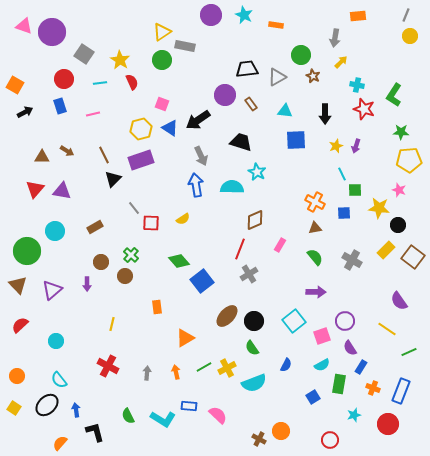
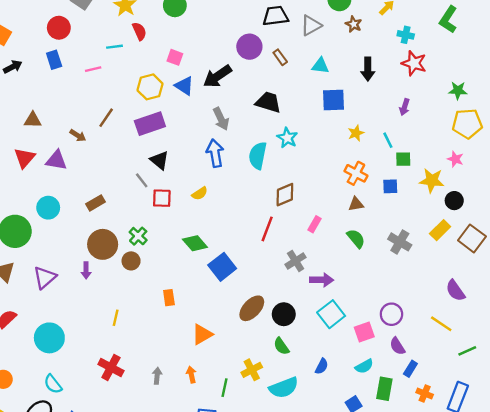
cyan line: (100, 83) -> (114, 47), moved
green L-shape: (394, 95) -> (448, 19), moved
yellow star: (336, 146) -> (356, 133), moved
brown arrow: (67, 151) -> (78, 135), moved
brown line: (104, 155) -> (106, 118), turned 60
black triangle: (113, 179) -> (159, 160), moved, turned -36
cyan semicircle: (232, 187) -> (258, 156), turned -80
brown circle: (101, 262) -> (103, 244), size x1.6
gray cross: (249, 274) -> (296, 261), moved
purple arrow: (316, 292) -> (322, 280), moved
cyan circle: (56, 341) -> (49, 338), size x1.6
green line: (204, 367) -> (225, 388), moved, turned -49

